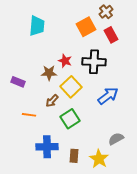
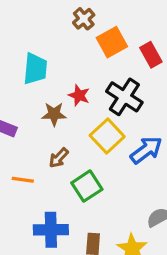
brown cross: (106, 12) -> (84, 19), moved
cyan trapezoid: (37, 26) -> (35, 69), moved
black cross: (94, 62) -> (124, 97), turned 30
yellow square: (71, 87) -> (107, 136), moved

